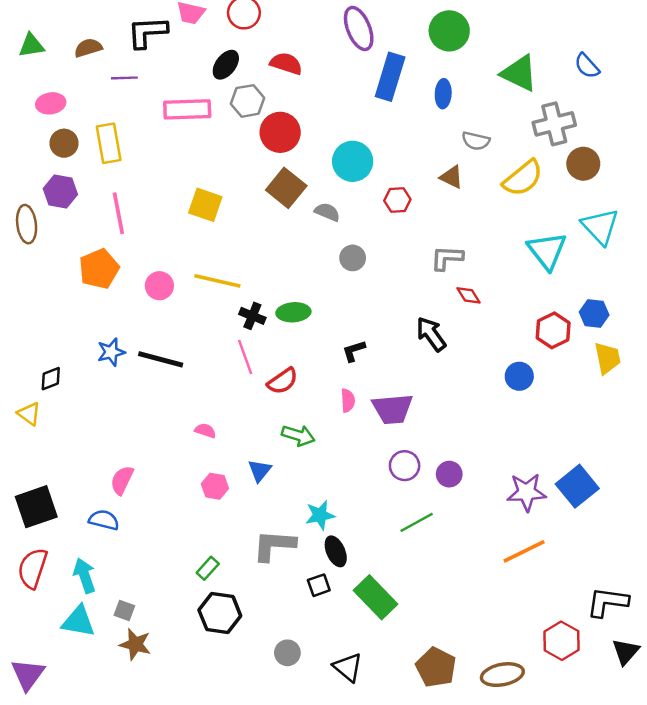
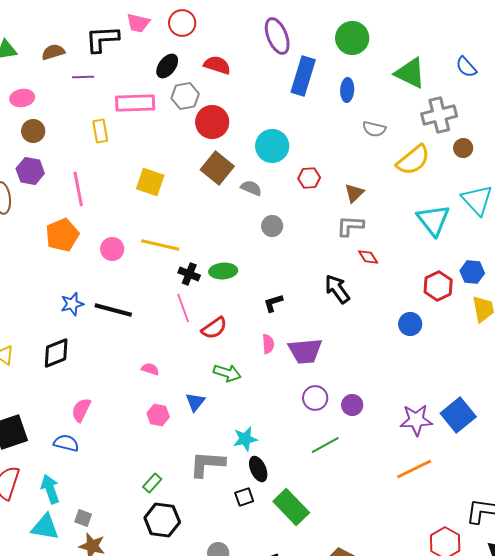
yellow rectangle: (109, 143) -> (100, 131), moved, size x0.7
brown circle: (583, 164) -> (463, 148), size x0.7
brown triangle: (452, 177) -> (354, 193), moved, turned 50
black diamond: (51, 379) -> (56, 353), moved, size x1.5

